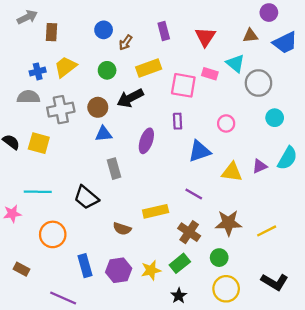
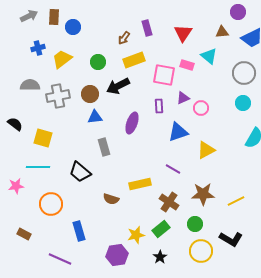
blue circle: (104, 30) -> (73, 27), moved
brown rectangle: (52, 32) -> (54, 17), moved
brown arrow: (126, 43) -> (124, 38), moved
blue cross: (38, 71) -> (38, 48), moved
gray circle: (258, 83) -> (244, 73), moved
yellow square: (39, 143) -> (43, 138), moved
purple triangle: (260, 166) -> (183, 98), moved
yellow triangle: (232, 172) -> (206, 150), turned -36
purple hexagon: (119, 270) -> (117, 255), moved
black L-shape: (275, 282) -> (231, 239), moved

